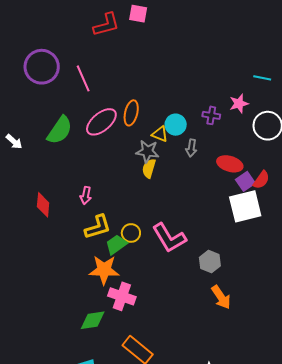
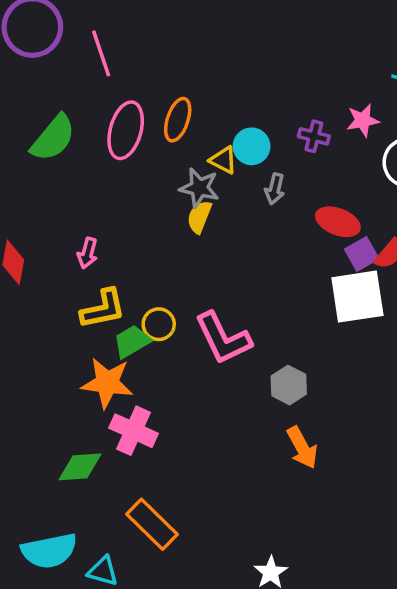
pink ellipse: (101, 122) -> (126, 130), turned -40

